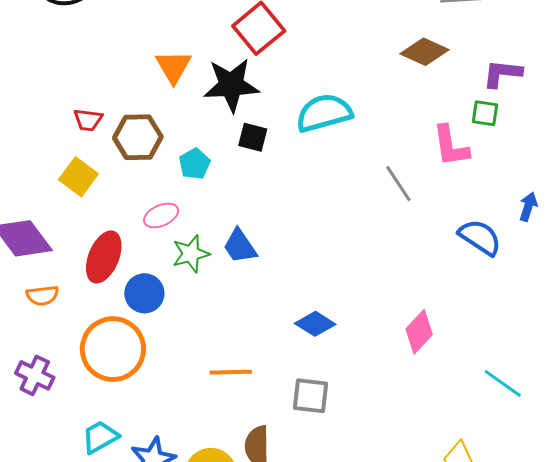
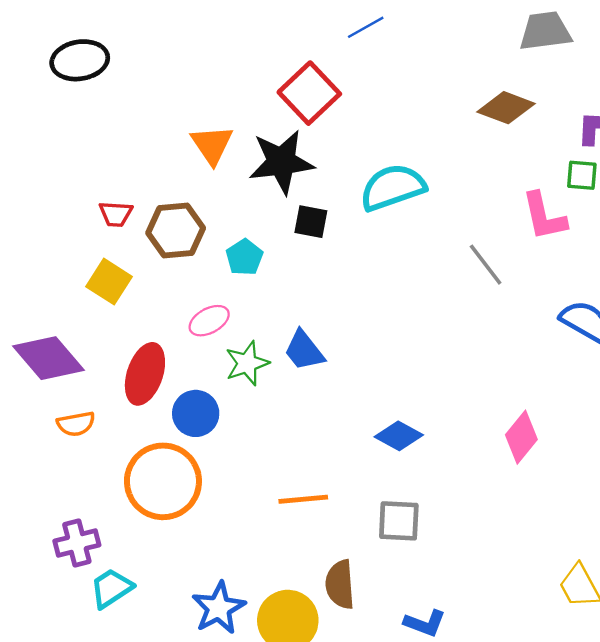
purple cross: (35, 375) -> (77, 543), moved, turned -36
cyan trapezoid: (100, 437) -> (111, 588), moved

